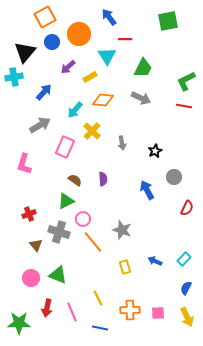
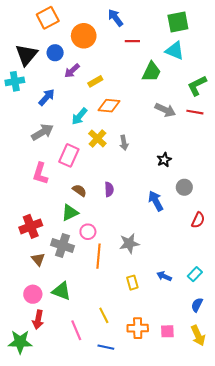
blue circle: (52, 42) -> (55, 53), moved
cyan triangle: (107, 56) -> (175, 51), moved, turned -36
gray arrow: (141, 98) -> (165, 110), moved
gray arrow: (122, 143) -> (124, 143), moved
pink L-shape: (24, 164) -> (40, 173), moved
red cross: (29, 214) -> (31, 226), size x1.5
gray star: (122, 230) -> (129, 243), turned -30
orange line: (93, 242) -> (98, 256), turned 45
red arrow: (47, 308) -> (38, 320), moved

